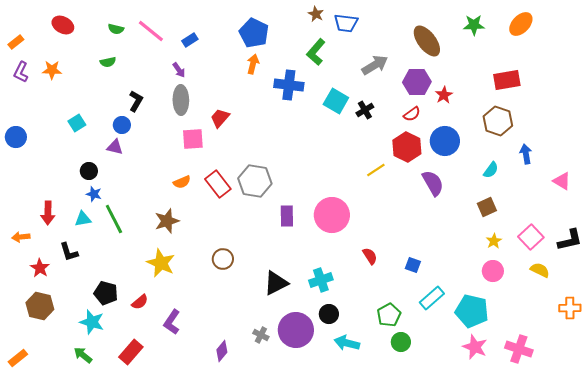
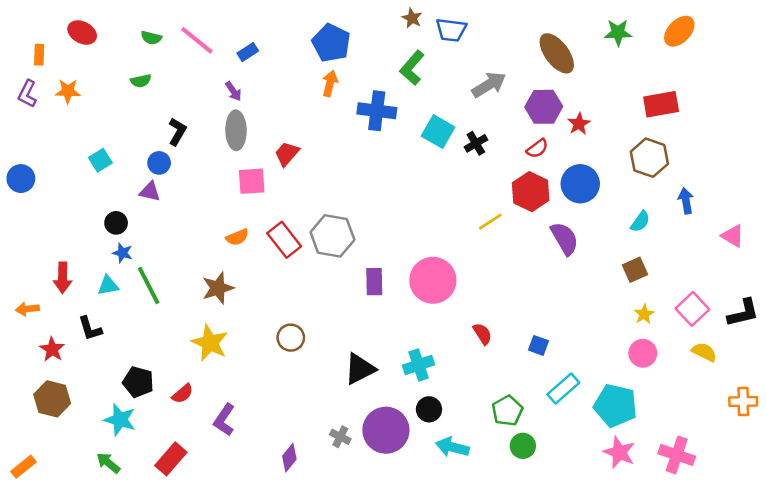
orange rectangle: (16, 42) -> (39, 55), moved, turned -49

